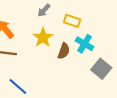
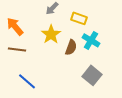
gray square: (101, 69) -> (92, 75), moved

